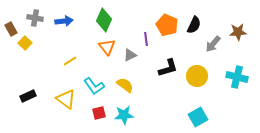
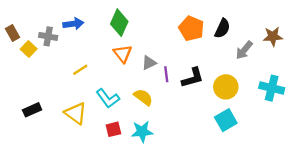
gray cross: (35, 18) -> (48, 36), moved
purple line: (146, 39) -> (166, 74), moved
cyan square: (198, 117) -> (226, 120), moved

